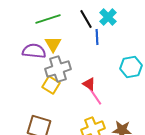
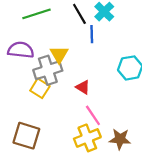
yellow triangle: (53, 44) -> (59, 54), moved
pink line: (95, 96) -> (93, 115), moved

